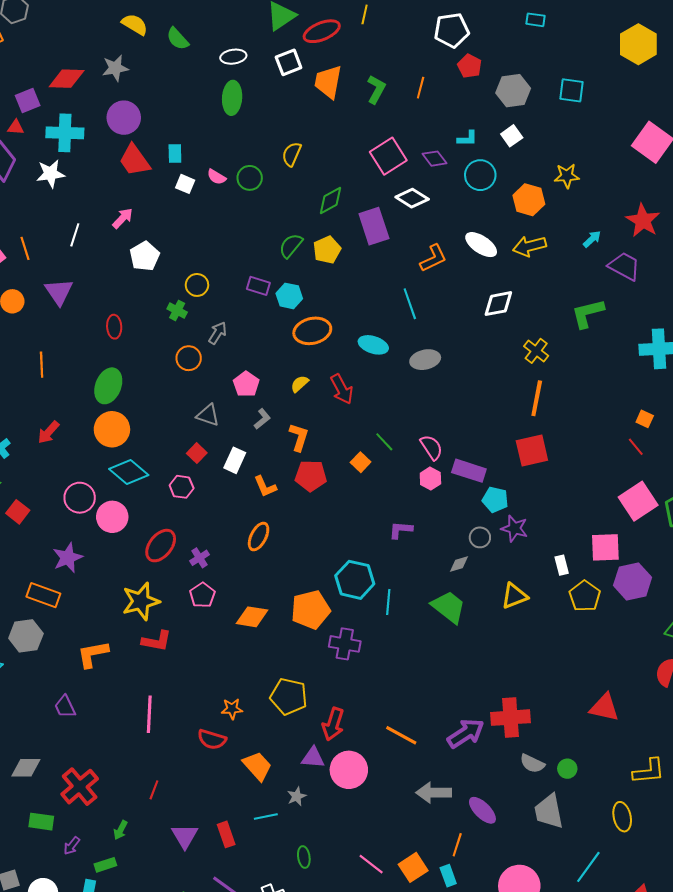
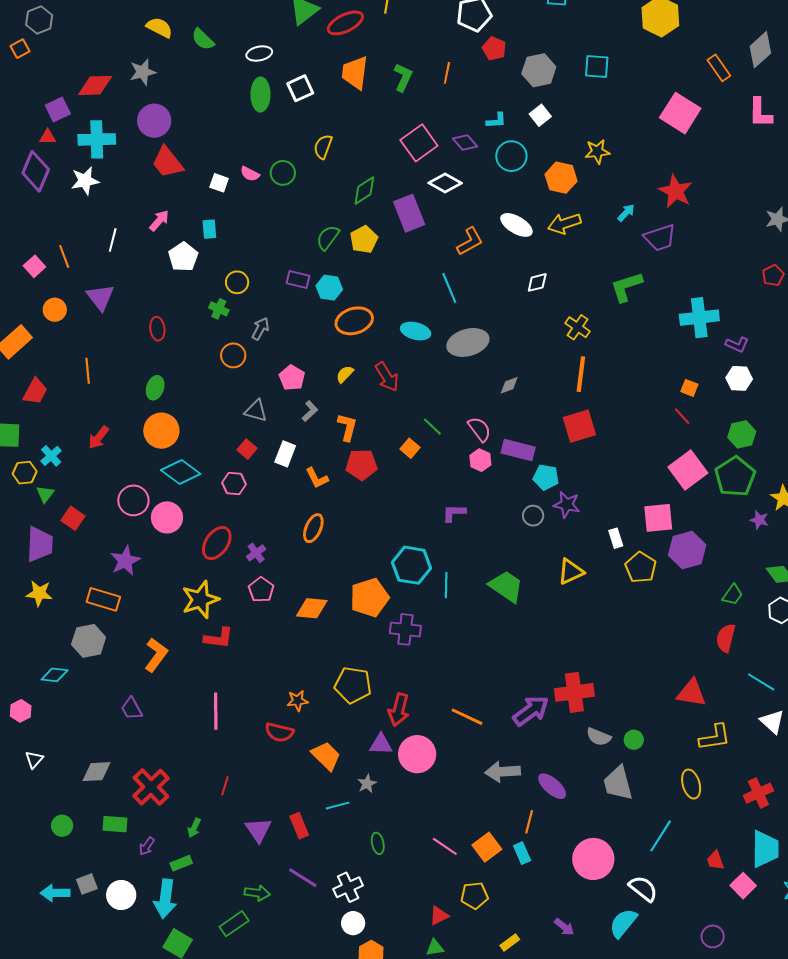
white square: (289, 62) -> (300, 88), moved
cyan rectangle: (175, 153) -> (209, 229), moved
purple trapezoid: (624, 266) -> (660, 238), turned 136
white diamond: (498, 304) -> (537, 282), size x0.7
gray ellipse: (425, 360) -> (468, 342), size x1.4
green ellipse: (108, 386) -> (155, 388), size x0.7
gray diamond: (459, 564) -> (509, 385), moved
orange L-shape: (93, 654) -> (156, 655), turned 140
red triangle: (604, 707) -> (691, 693), moved

